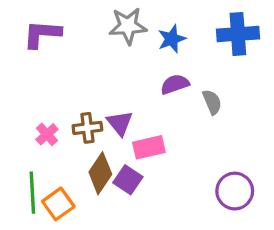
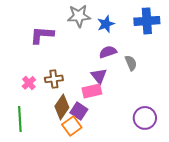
purple L-shape: (42, 34) -> (42, 35), moved
purple triangle: (120, 123) -> (99, 76), moved
orange square: (58, 204) -> (72, 126), moved

